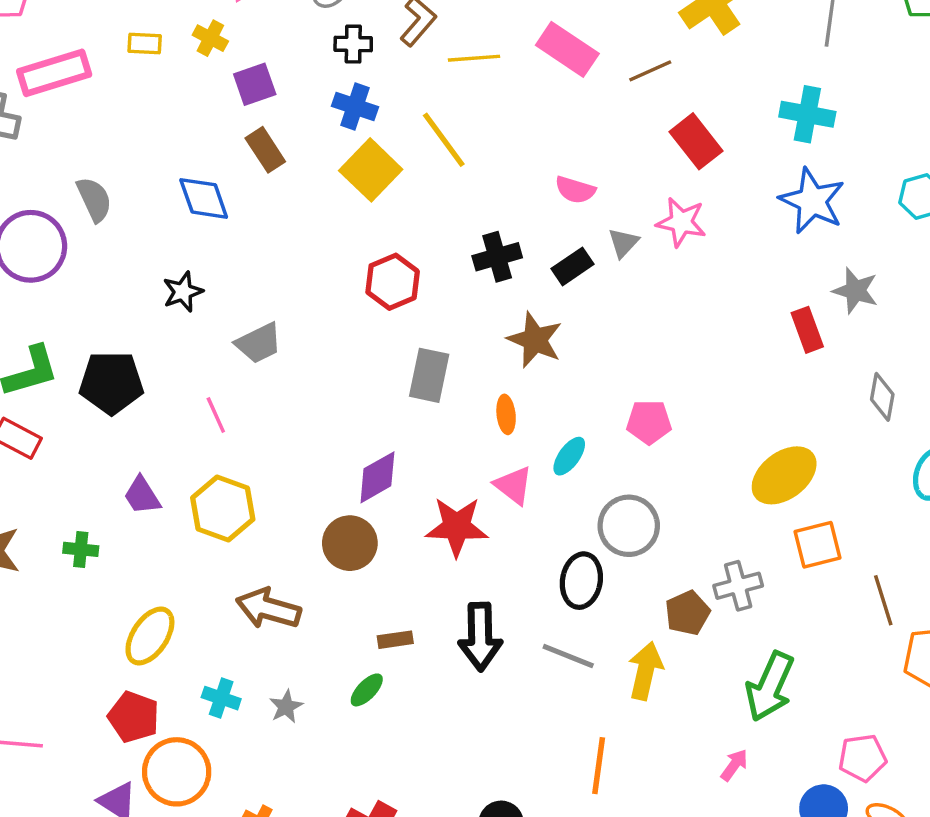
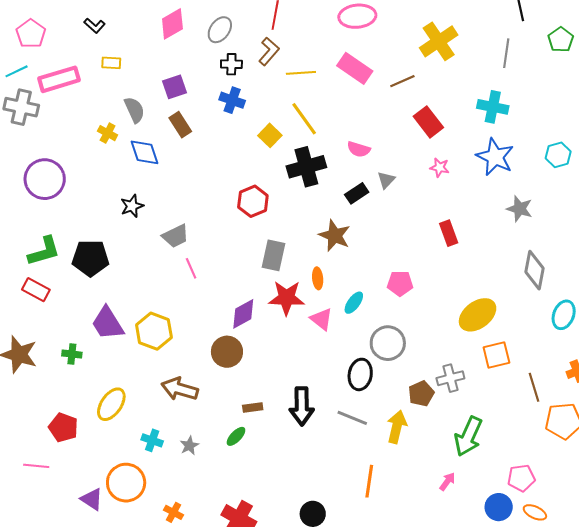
yellow cross: (210, 38) -> (108, 133), moved
yellow line: (444, 140) -> (304, 119), moved
yellow square: (371, 170) -> (270, 135), moved, size x0.7
gray semicircle: (94, 199) -> (134, 110), moved
pink star: (681, 222) -> (440, 167), moved, size x0.7
black cross: (497, 257) -> (306, 167), moved, size x1.4
red rectangle: (807, 330) -> (449, 233), moved
gray diamond: (882, 397) -> (534, 270), size x1.4
pink line: (216, 415) -> (191, 268), moved
purple trapezoid: (142, 496) -> (108, 323), size x1.5
red star: (457, 527) -> (287, 298), moved
red pentagon: (134, 717) -> (63, 427), moved

